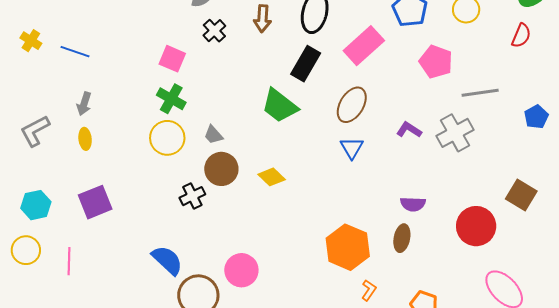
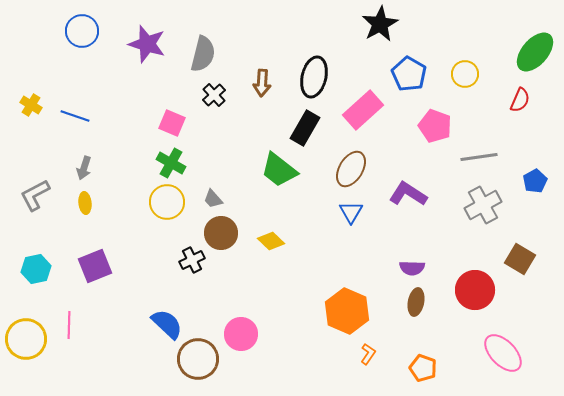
purple L-shape: (409, 130) -> (408, 194), size x1.5
gray cross: (455, 133) -> (483, 205), moved
brown ellipse: (402, 238) -> (416, 302), moved
yellow circle: (26, 250) -> (26, 339), moved, size x1.4

